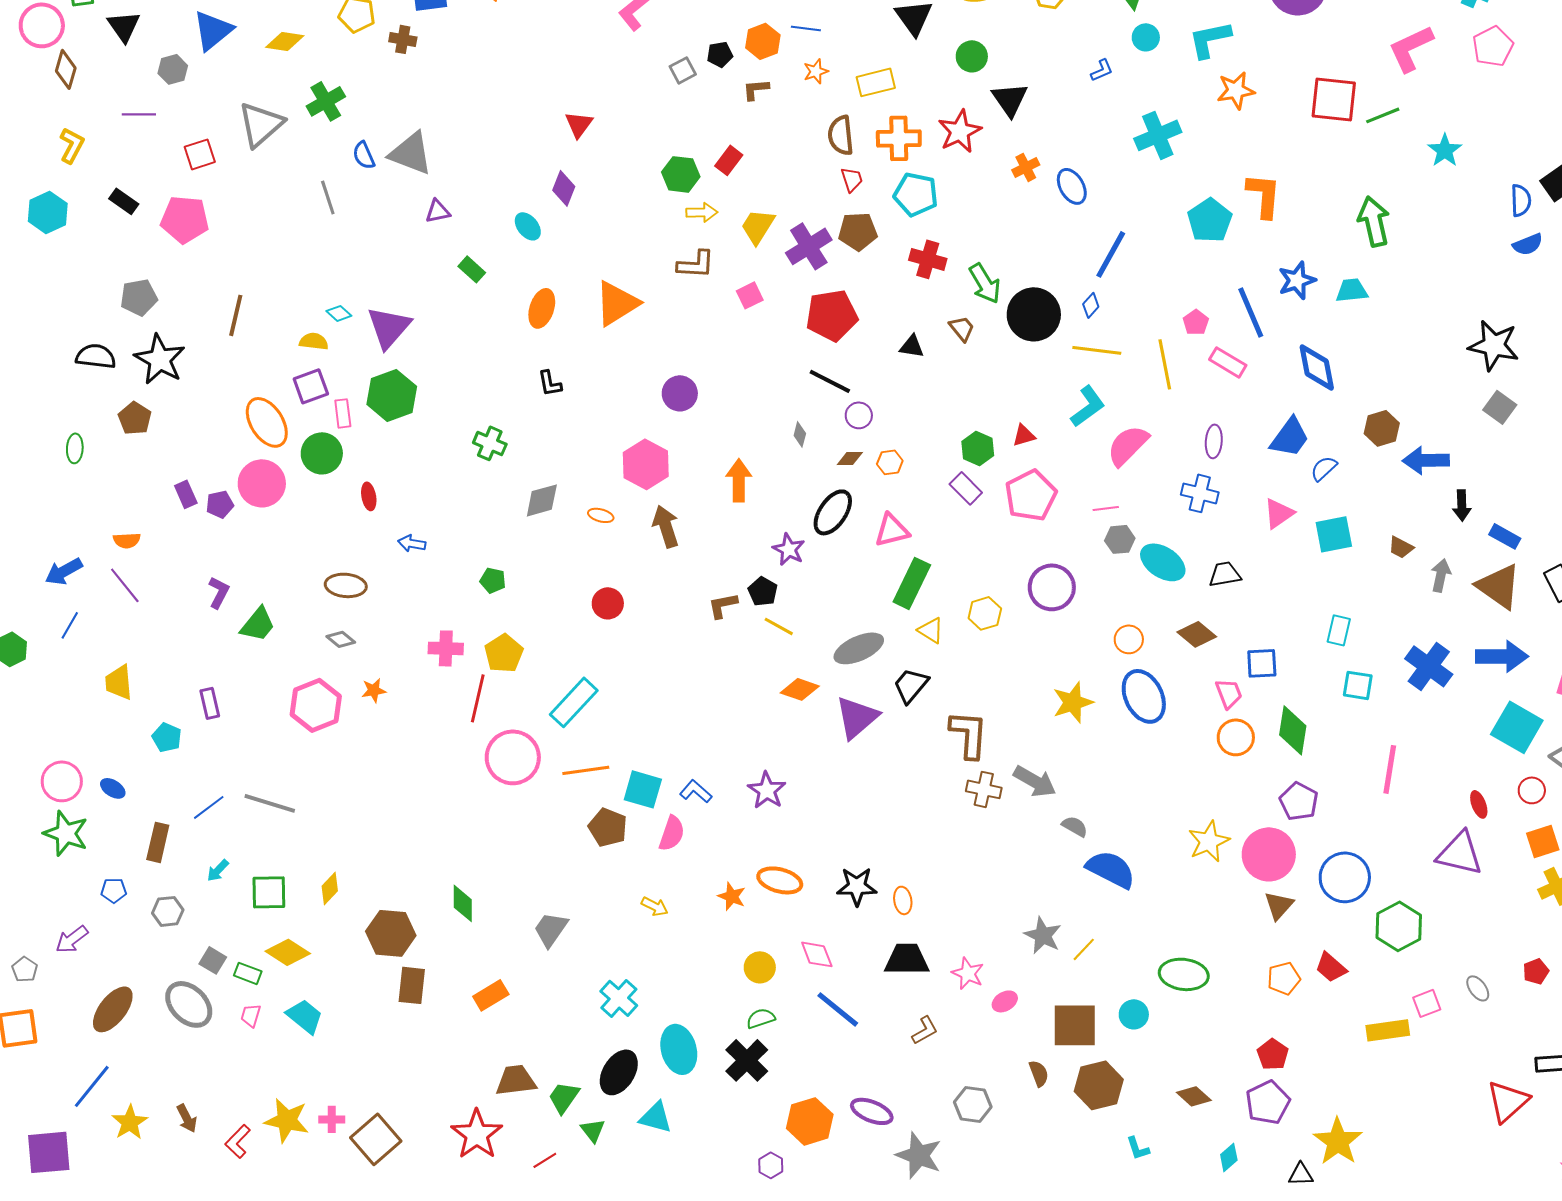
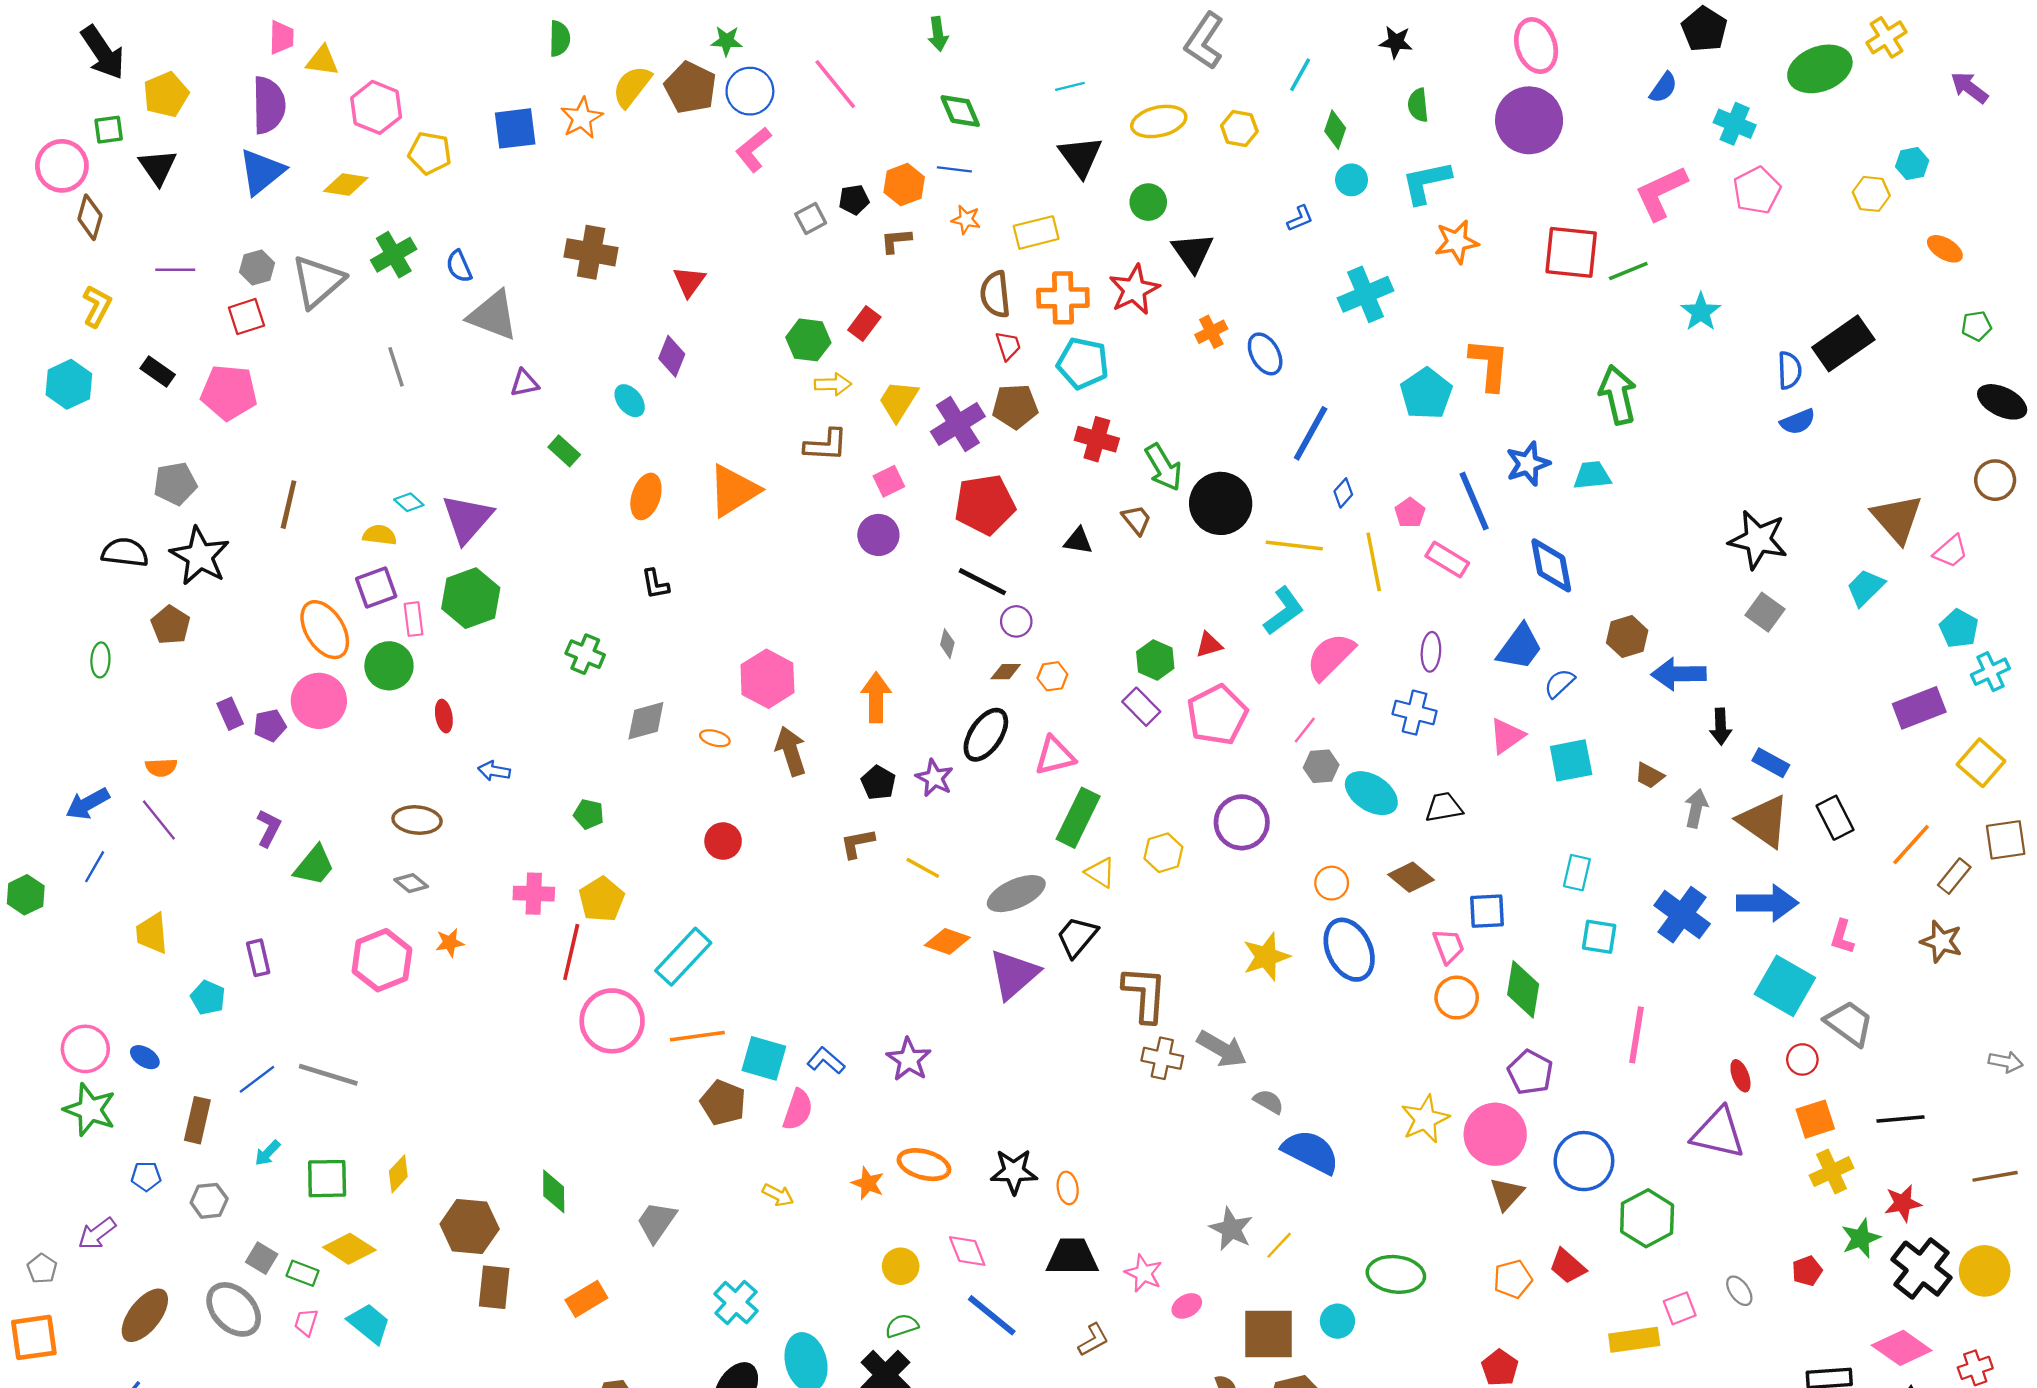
brown cross: (403, 39) -> (591, 252), moved, size x1.6
gray hexagon: (173, 69) -> (257, 267), moved
orange star: (816, 71) -> (966, 220), turned 30
blue semicircle: (364, 155) -> (459, 266), moved
blue diamond: (1091, 305) -> (1343, 493), moved
purple circle: (680, 393) -> (878, 535), moved
pink line: (1106, 508) -> (1305, 730), turned -45
black pentagon: (763, 591) -> (878, 783), moved

